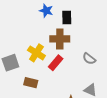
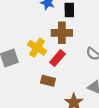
brown rectangle: (31, 83) -> (48, 81), moved

